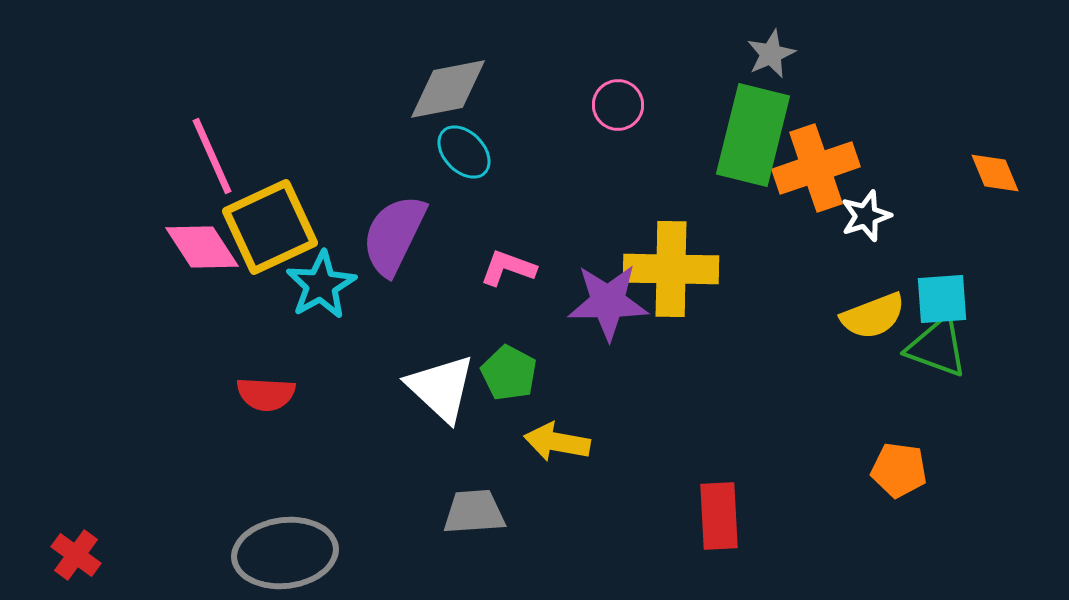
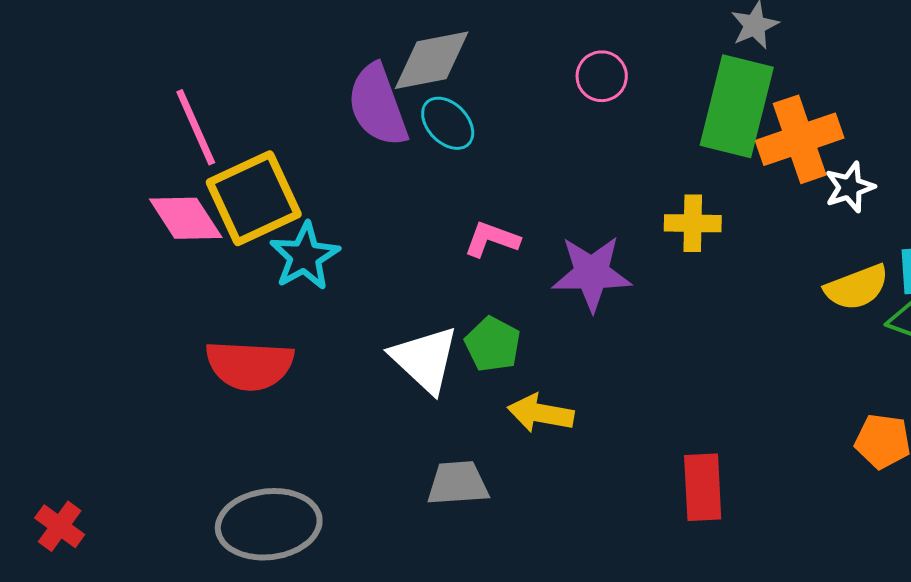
purple semicircle: (394, 235) -> (378, 105), moved, turned -46
yellow cross: (671, 269) -> (693, 223), moved, size x0.6
red semicircle: (266, 394) -> (250, 365), size x1.5

